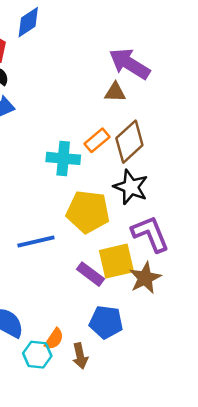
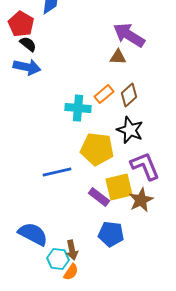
brown diamond: (129, 142) -> (129, 95), size x0.7
orange semicircle: (54, 339) -> (71, 272), moved
brown arrow: (80, 356) -> (72, 250), moved

